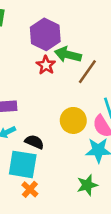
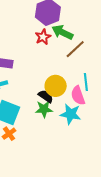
black semicircle: (34, 142) -> (46, 96), moved
green star: (87, 185) -> (44, 109), moved

